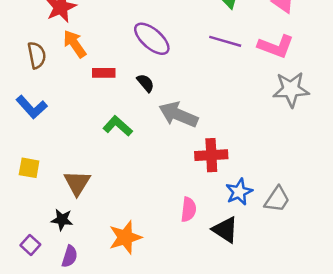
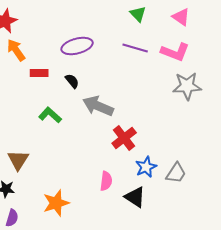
purple ellipse: (152, 39) -> (77, 46), turned -56
red cross: (211, 155) -> (124, 138), turned -35

